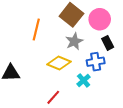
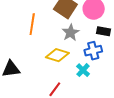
black rectangle: (108, 43) -> (104, 31), turned -48

